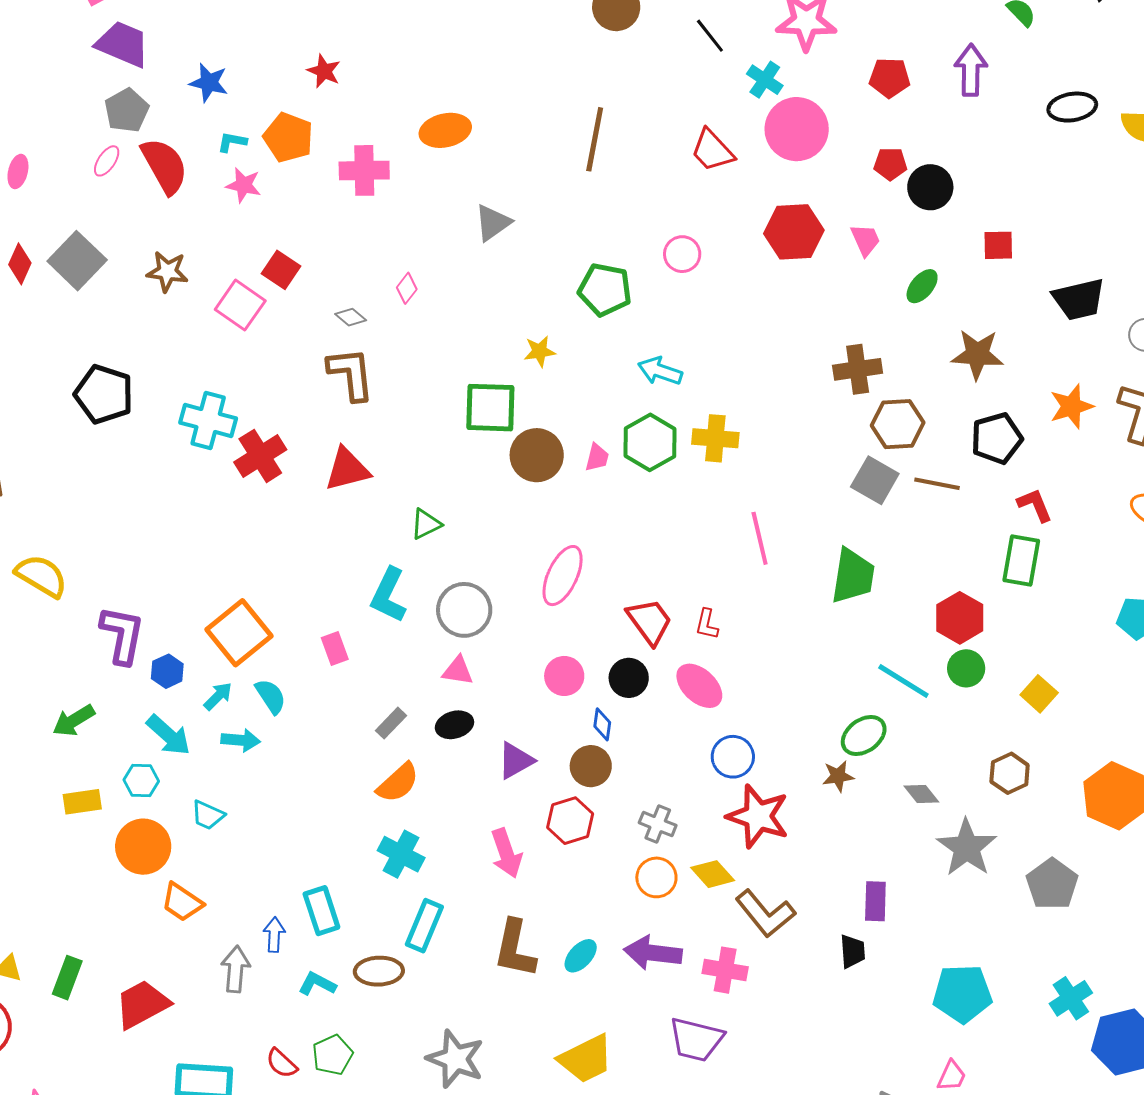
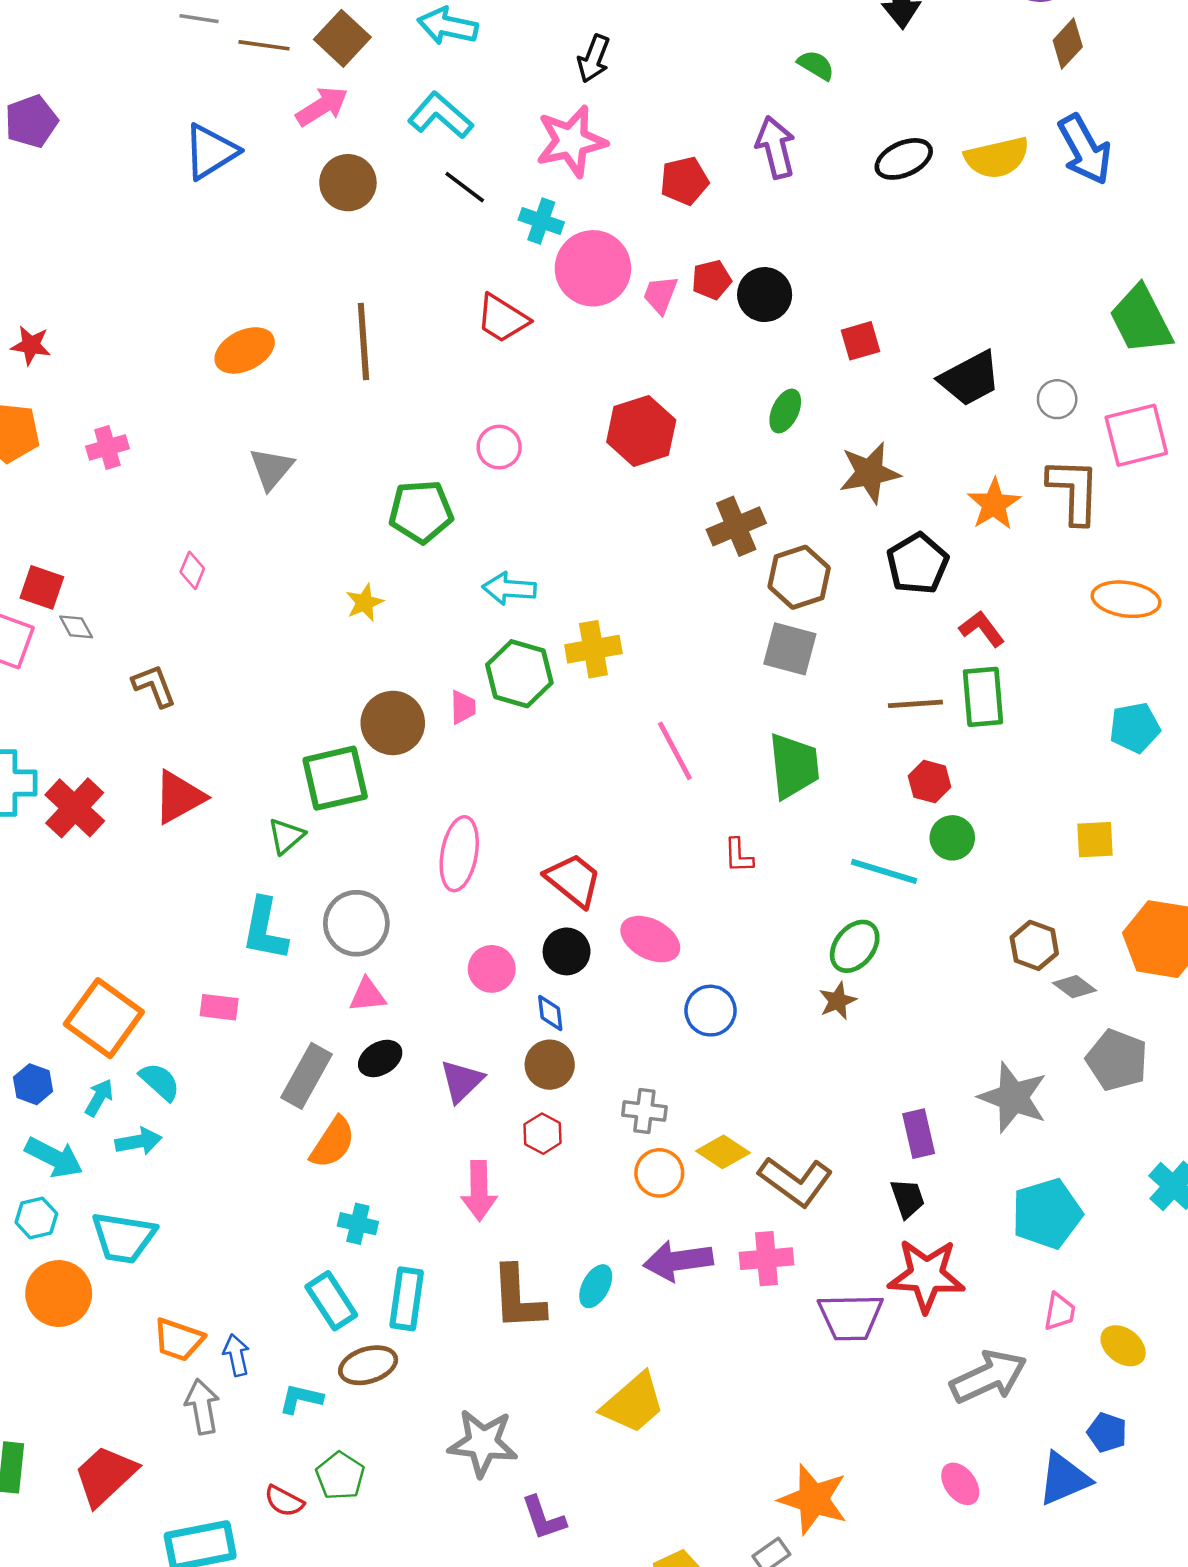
orange ellipse: (445, 130) -> (245, 350), moved
pink cross: (364, 170) -> (107, 447), size x0.7
red hexagon: (794, 232) -> (641, 431), moved
pink trapezoid: (865, 240) -> (660, 295), moved, turned -120
gray diamond: (351, 317) -> (76, 627), moved, turned 36
brown L-shape: (351, 374) -> (154, 686), size x0.7
green square: (490, 408) -> (335, 778), moved
brown line: (937, 484) -> (915, 704), moved
red hexagon: (960, 618) -> (930, 782), size x0.7
red L-shape: (707, 624) -> (739, 856), moved
pink rectangle: (335, 649) -> (219, 1007), turned -48
yellow square: (1039, 694) -> (1095, 840), moved, turned -30
gray rectangle: (391, 723) -> (306, 1076), size x1.6
gray diamond: (921, 794) -> (1075, 987), moved
cyan trapezoid: (208, 815) -> (123, 1238), size x1.6
red star: (758, 816) -> (926, 1275), moved
red hexagon: (570, 821) -> (543, 1134), size x0.7
gray star: (967, 848) -> (1013, 1097), moved
pink arrow: (506, 853) -> (479, 1191), turned 33
cyan cross: (401, 854) -> (358, 1224), size x0.7
orange trapezoid: (182, 902) -> (178, 1340), moved
cyan rectangle: (321, 911) -> (331, 1301), moved
purple trapezoid: (696, 1039) -> (851, 1317), moved

